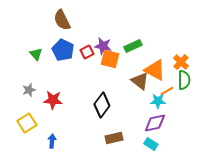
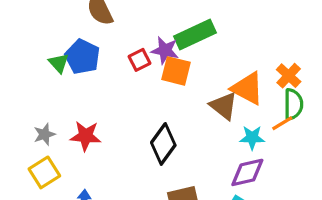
green rectangle: (133, 46) -> (195, 34), moved, size x1.4
blue pentagon: (63, 50) -> (82, 57), moved
gray star: (29, 90) -> (44, 134), moved
orange line: (167, 91) -> (282, 123), moved

